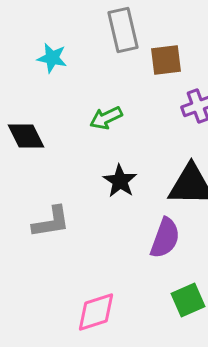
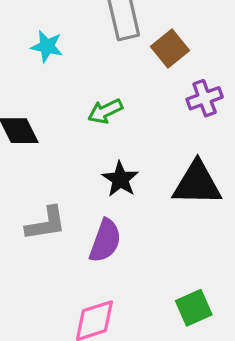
brown square: (166, 60) -> (170, 49), turned -32
purple semicircle: (165, 238) -> (105, 241), moved

